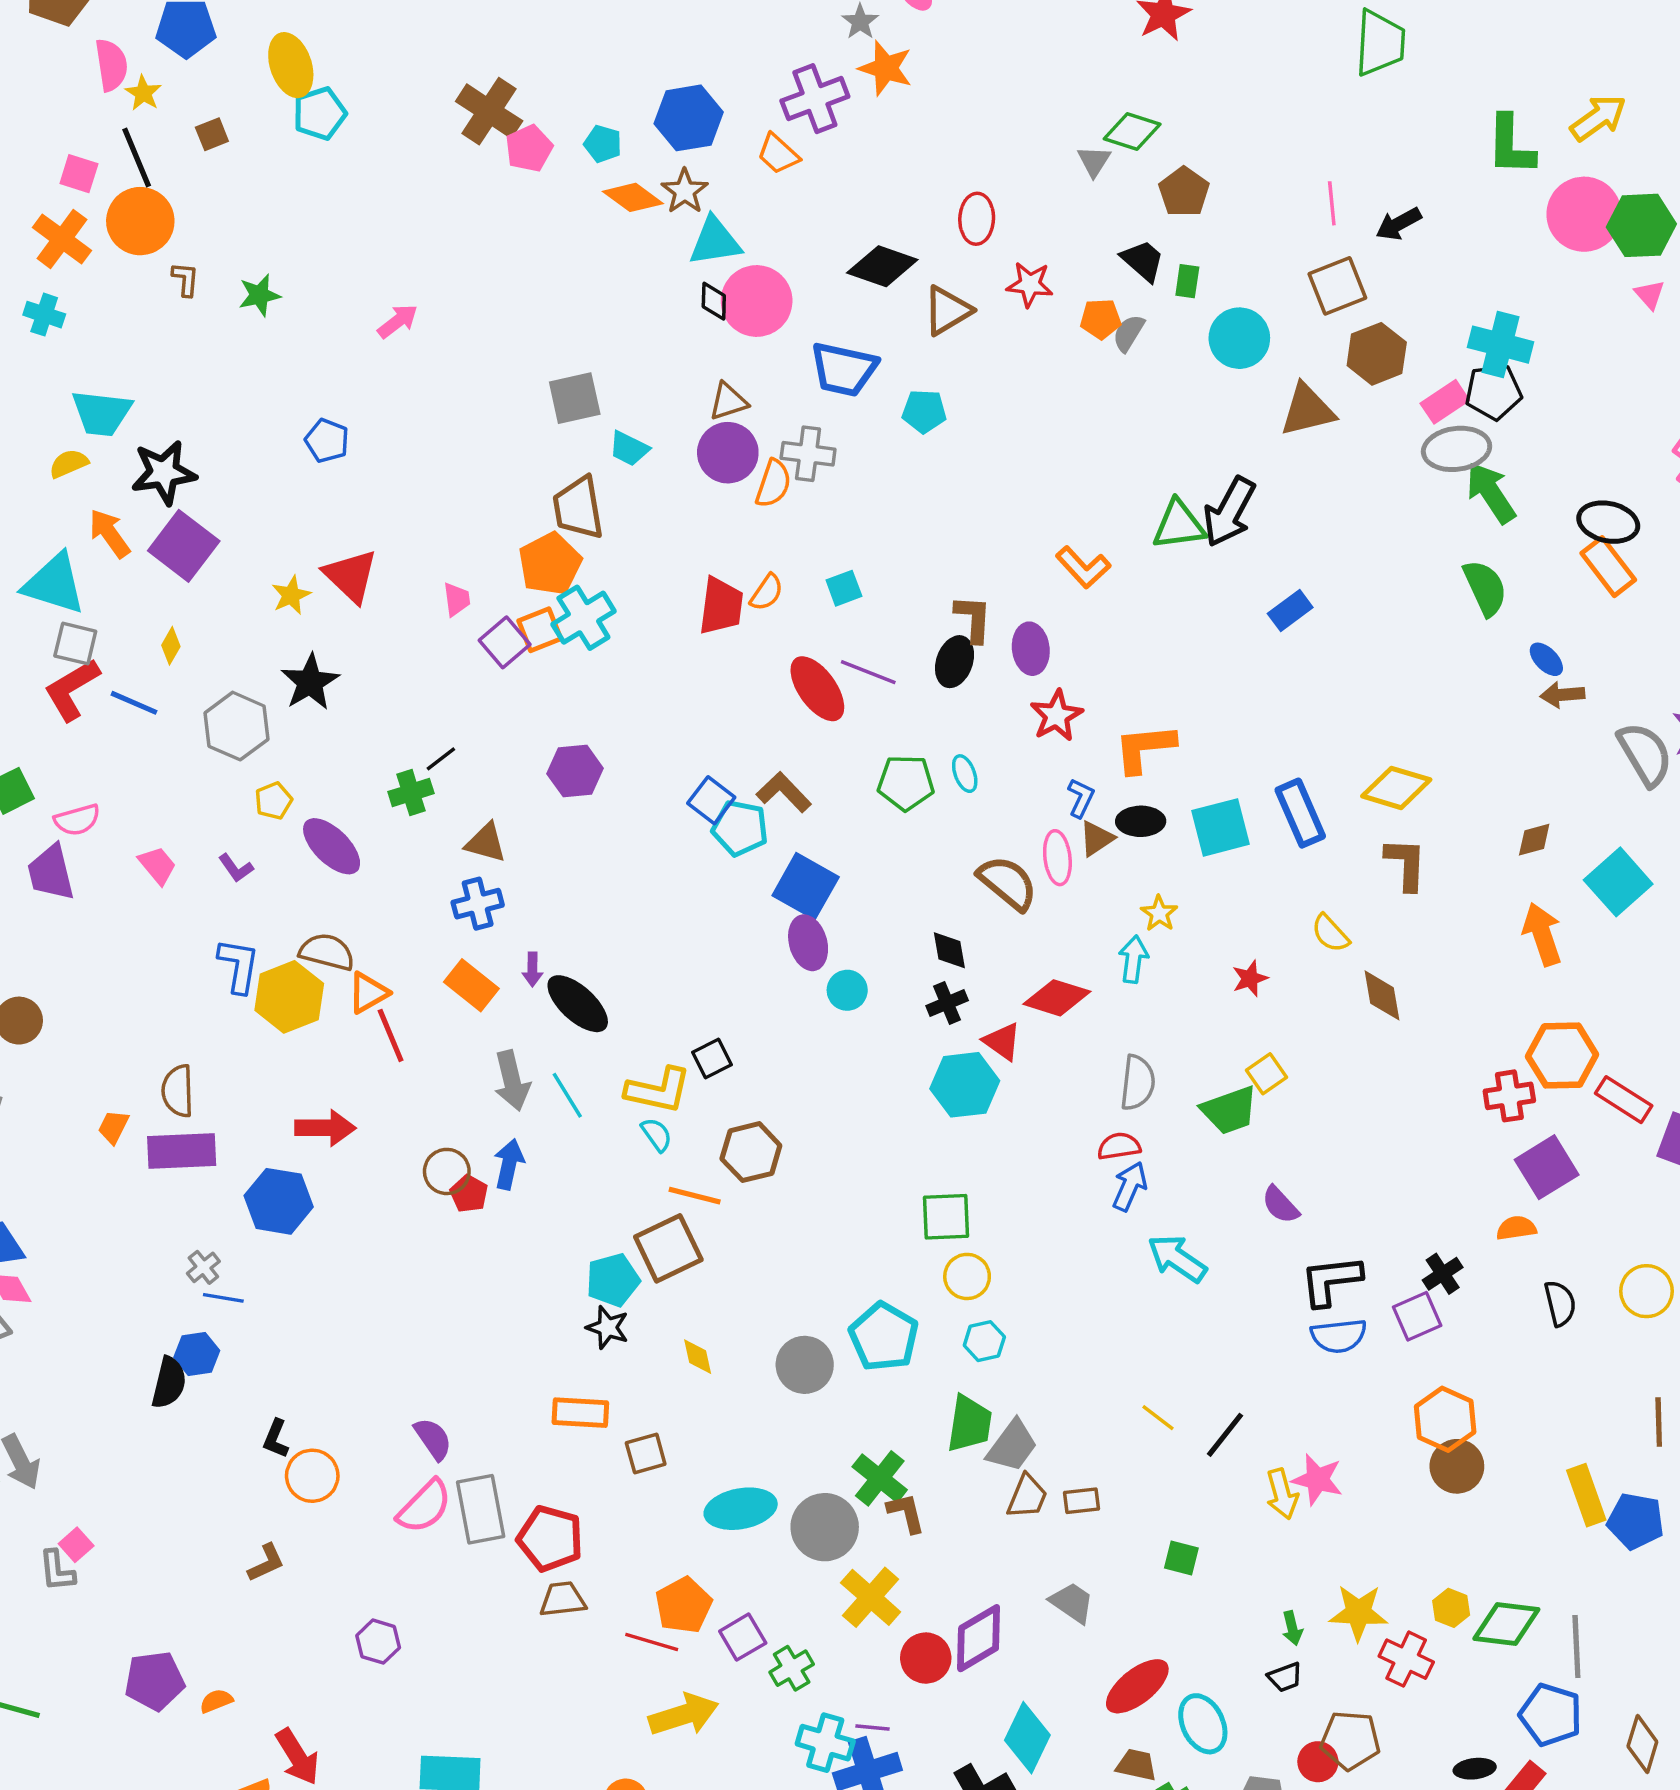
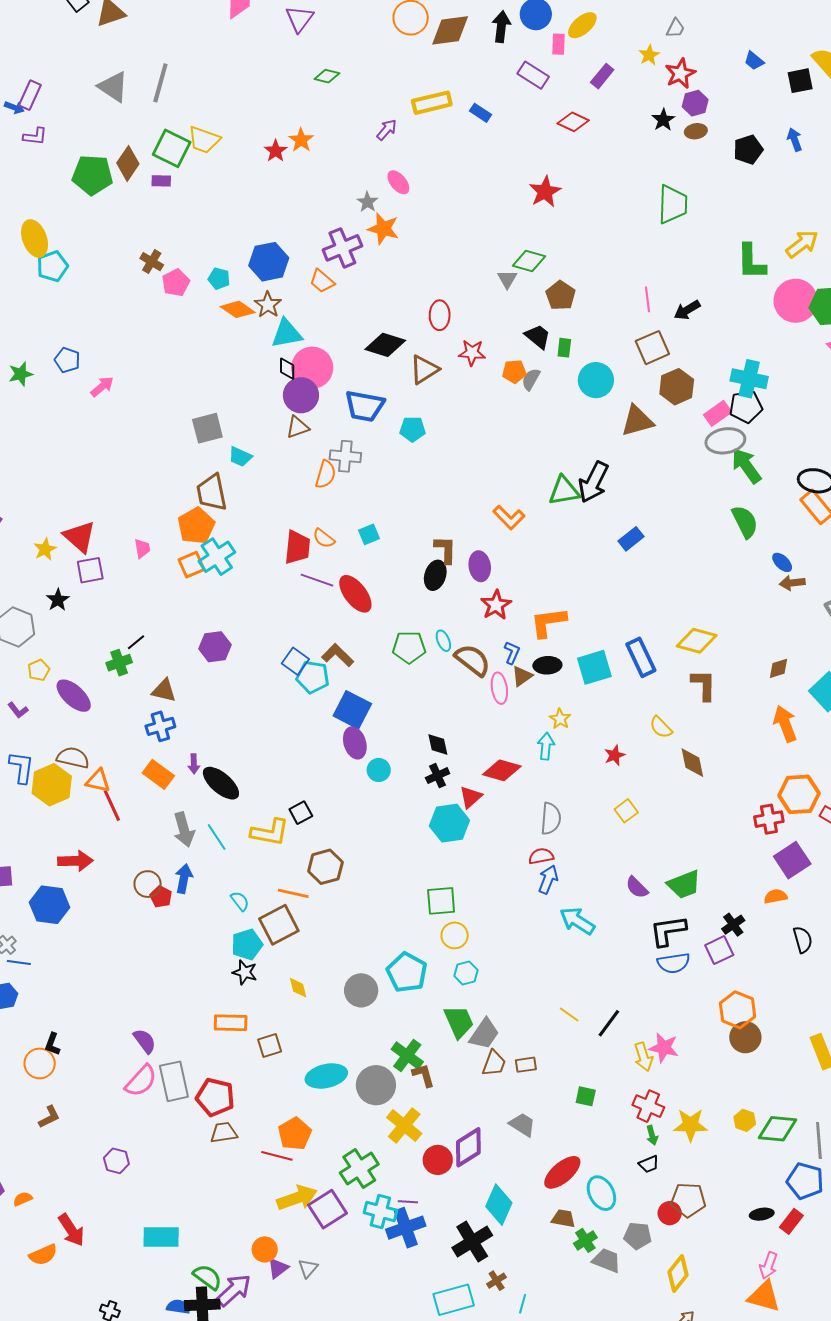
brown cross: (489, 111) -> (152, 262), size x0.6
blue pentagon: (327, 441) -> (67, 360), moved
purple circle: (728, 453) -> (301, 395), moved
orange semicircle: (767, 592) -> (324, 538), turned 95
purple square: (505, 642) -> (90, 570), moved, turned 32
purple line: (868, 672) -> (317, 580), moved
black star: (310, 682) -> (58, 600), size x0.7
brown semicircle: (1008, 883) -> (473, 660), moved
orange triangle: (368, 993) -> (98, 781), turned 44
red triangle: (1002, 1041) -> (471, 797), turned 45
green trapezoid: (1230, 1110) -> (684, 884), moved
cyan semicircle: (657, 1135) -> (240, 901), moved
green trapezoid: (969, 1424) -> (459, 1022), turned -30
orange circle: (312, 1476) -> (40, 1063), moved
purple square: (743, 1637) -> (327, 1209), moved, size x1.4
red cross: (1406, 1659) -> (648, 1106), moved
green cross: (792, 1668) -> (359, 1169), size x1.5

